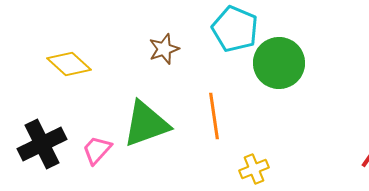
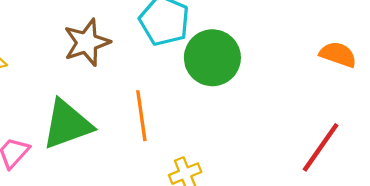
brown star: (164, 49) -> (87, 42), size x1.4

